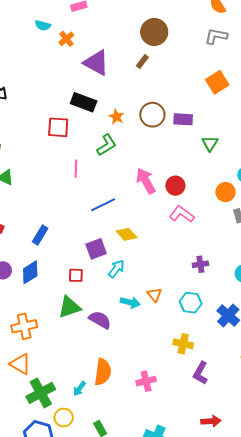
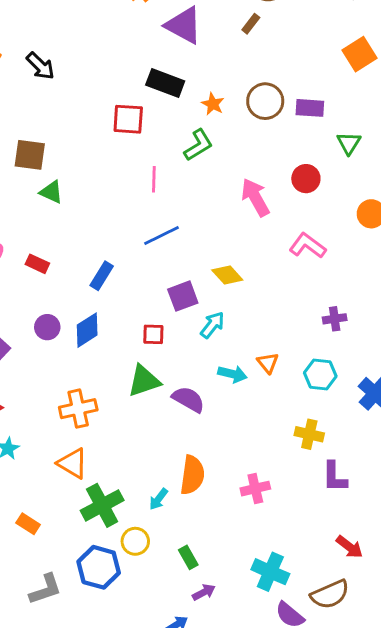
red circle: (175, 186) -> (306, 179), moved
blue line: (103, 205) -> (162, 235), moved
purple L-shape: (200, 373) -> (334, 477), turned -30
red arrow: (211, 421) -> (350, 547), turned 42

